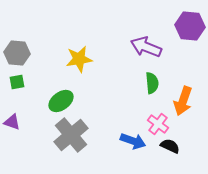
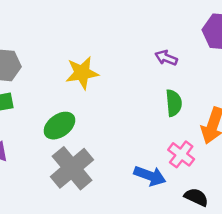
purple arrow: (146, 47) -> (166, 58), size x0.6
black semicircle: (170, 146) -> (196, 197), moved

